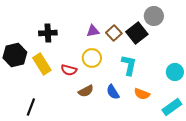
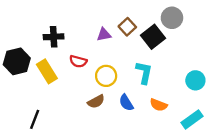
brown square: (114, 33) -> (127, 27), moved
yellow circle: (92, 58) -> (106, 76), moved
red semicircle: (69, 70) -> (78, 61), moved

